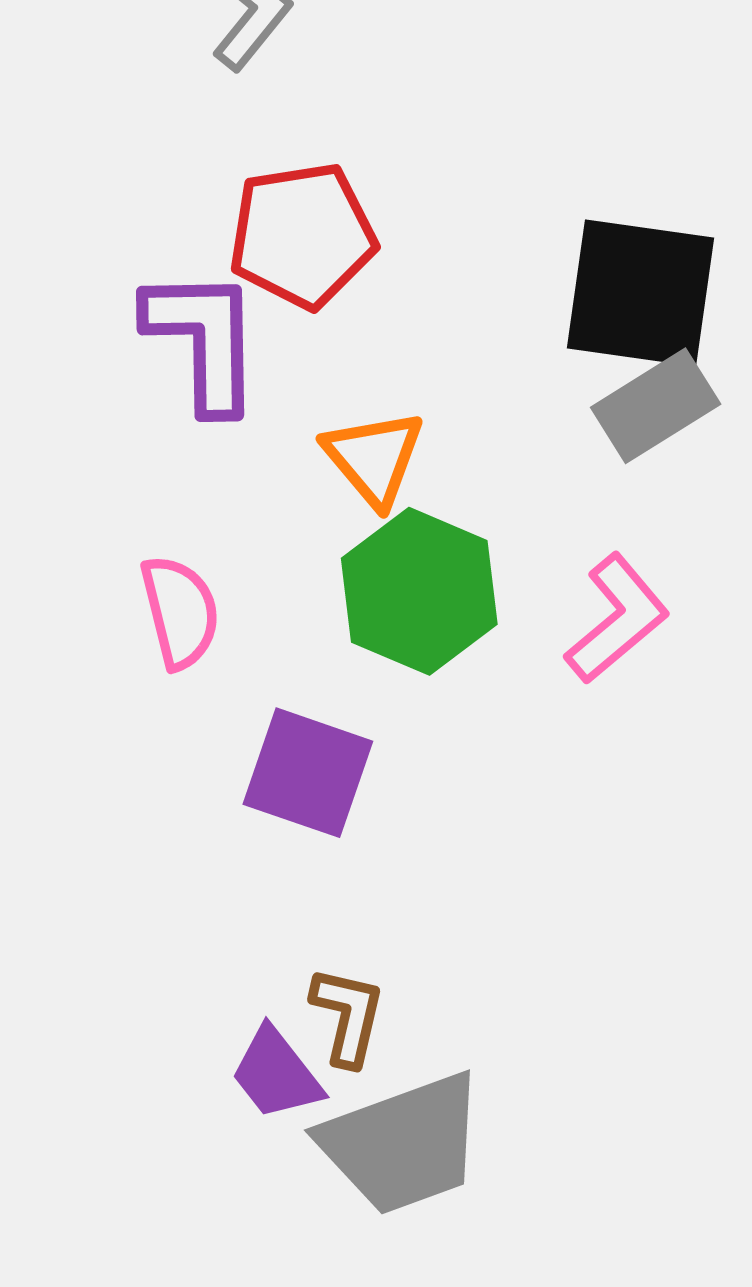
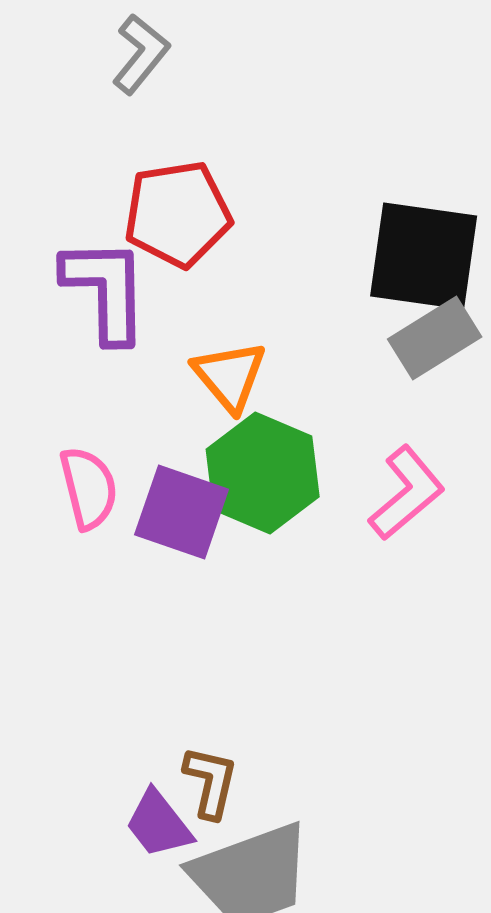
purple square: (308, 773) -> (182, 512), moved

